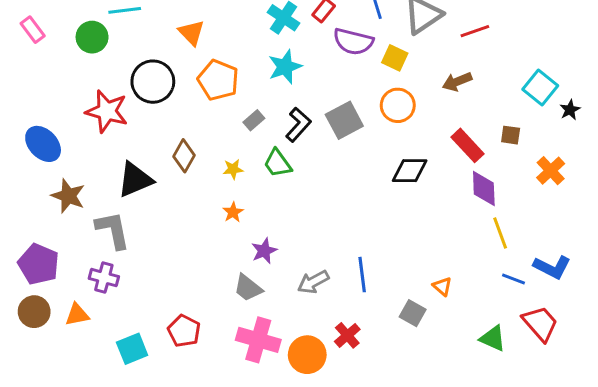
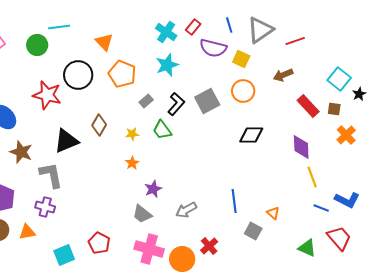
brown square: (511, 135) -> (334, 109), moved
red rectangle: (468, 145) -> (308, 106), moved
blue line: (362, 275) -> (234, 201), moved

